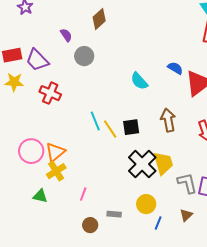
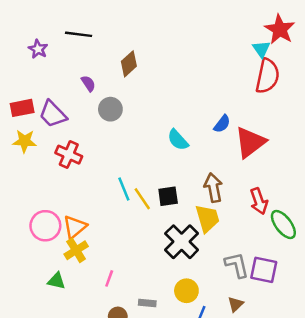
blue semicircle: (175, 68) -> (222, 124), turned 98
yellow trapezoid: (163, 163) -> (207, 218), moved

